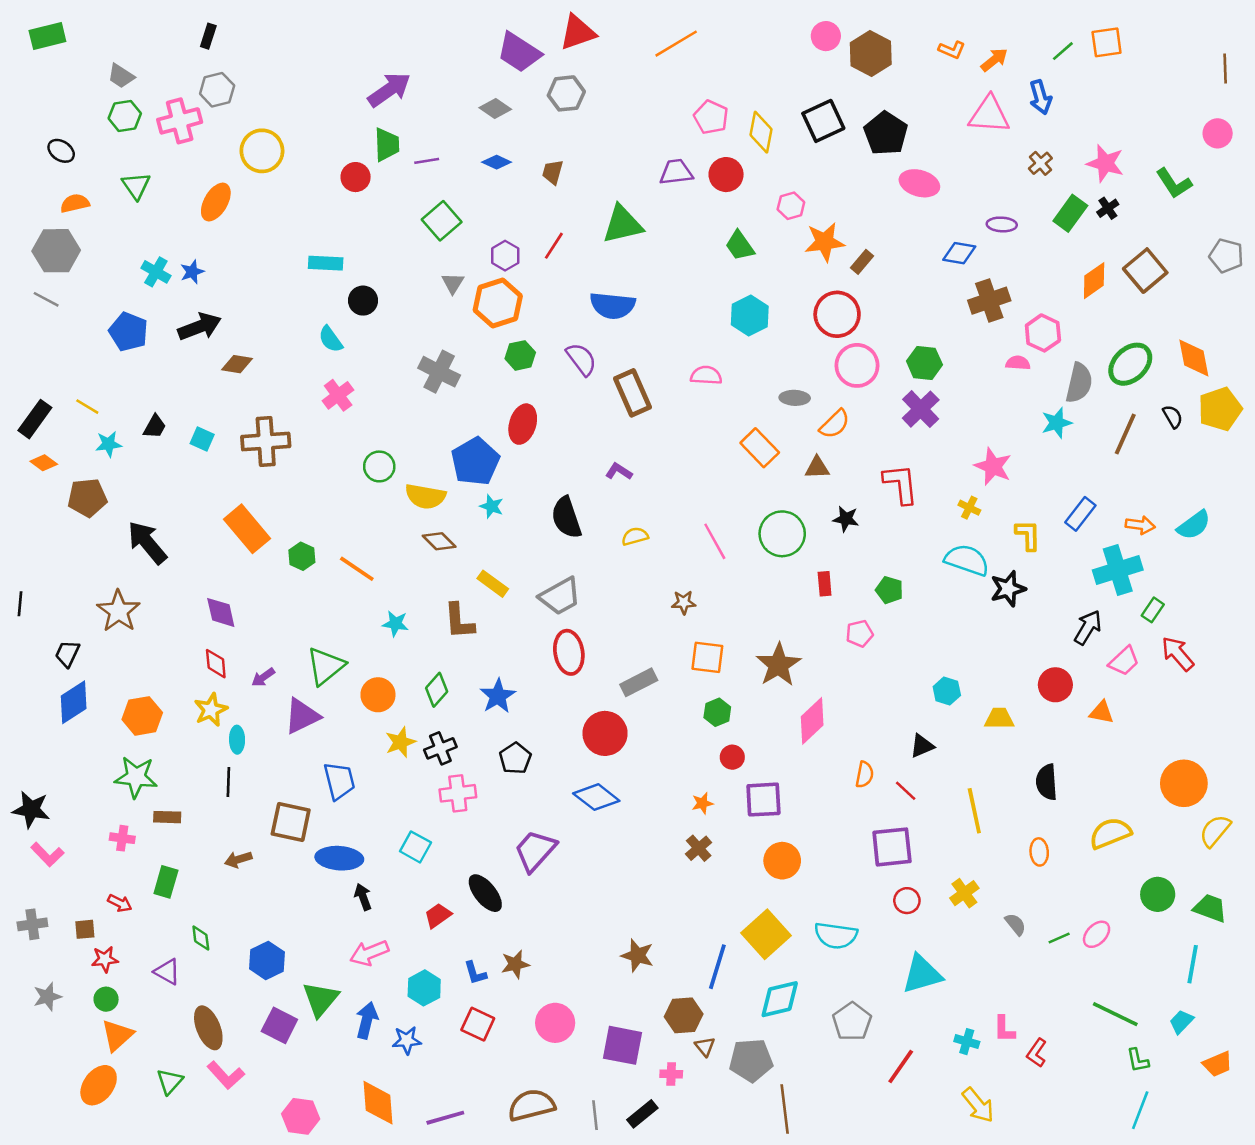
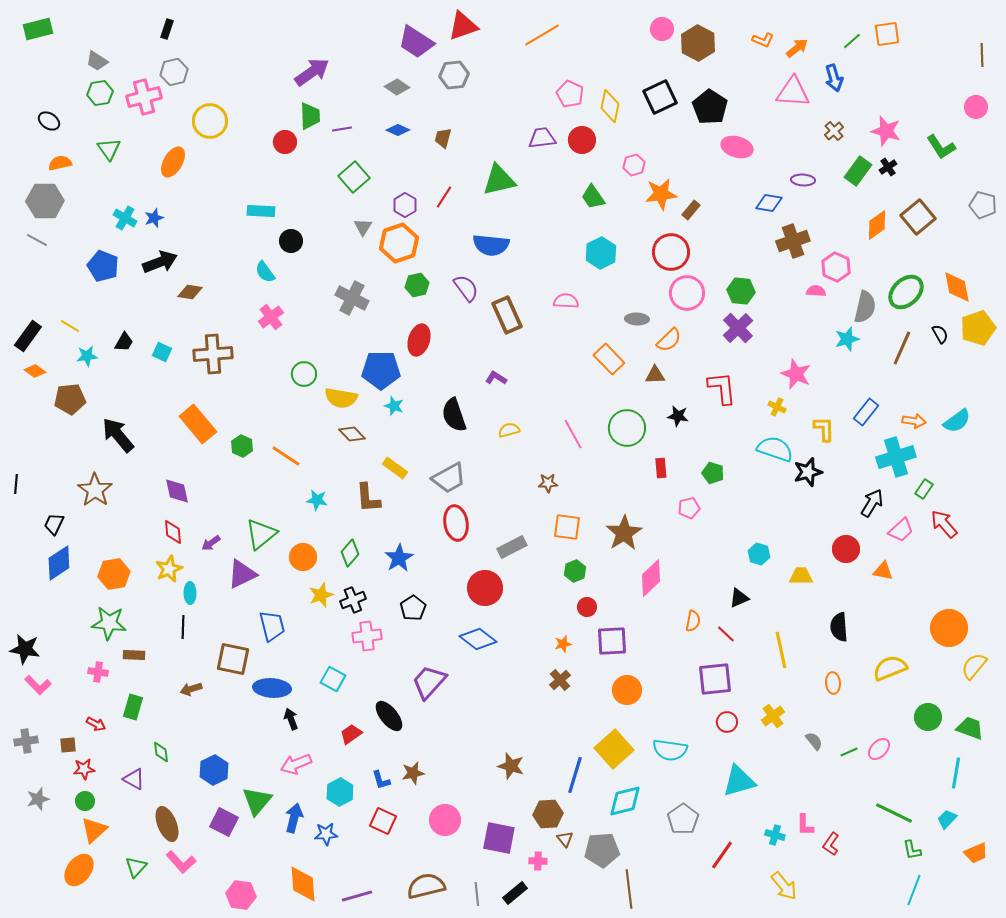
blue pentagon: (475, 461) -> (381, 370), turned 30

